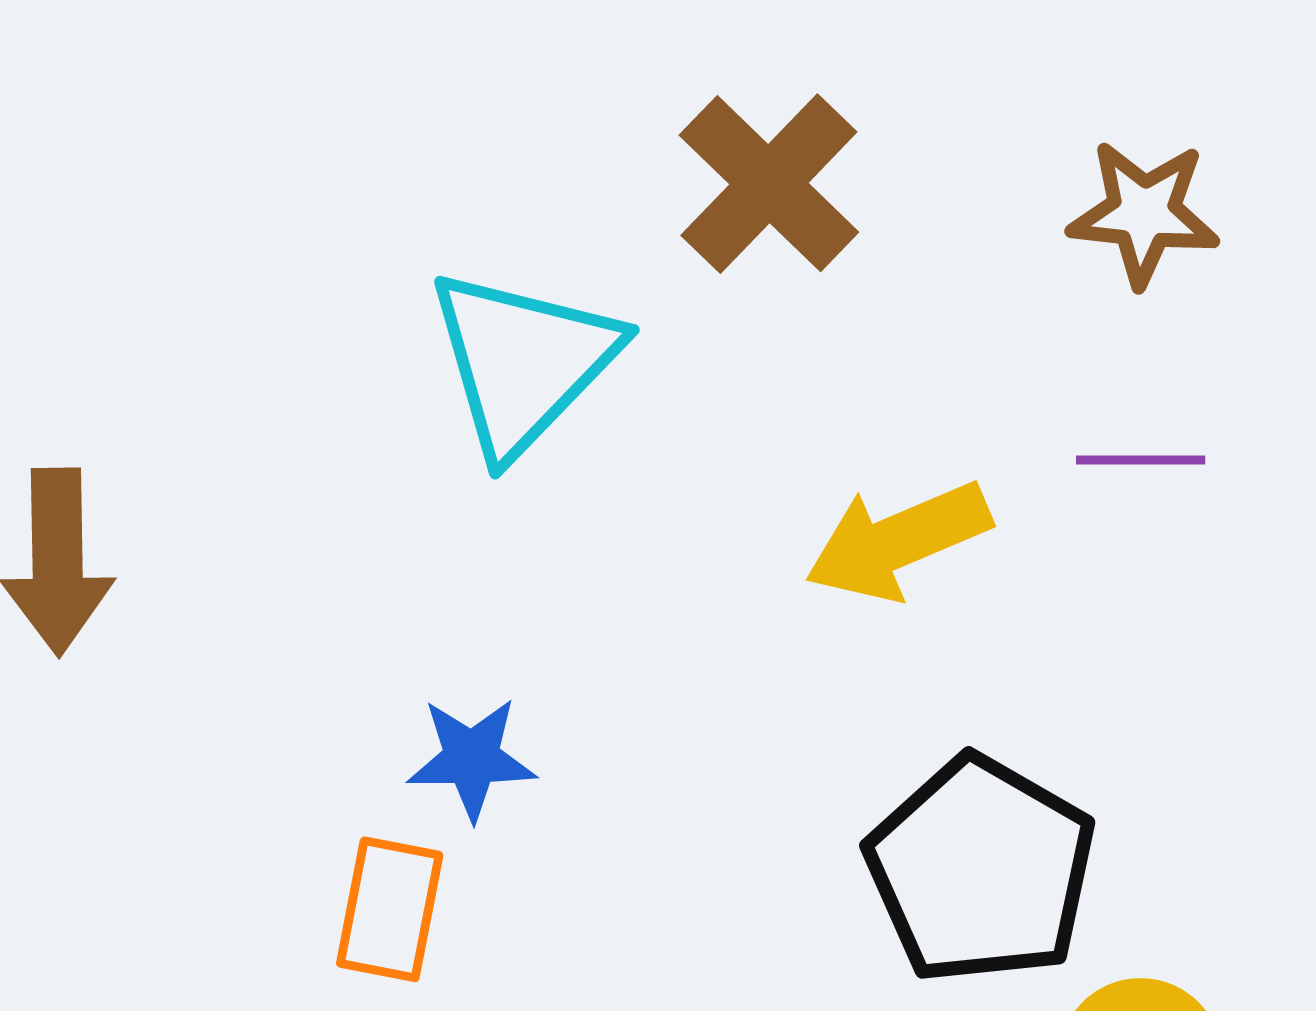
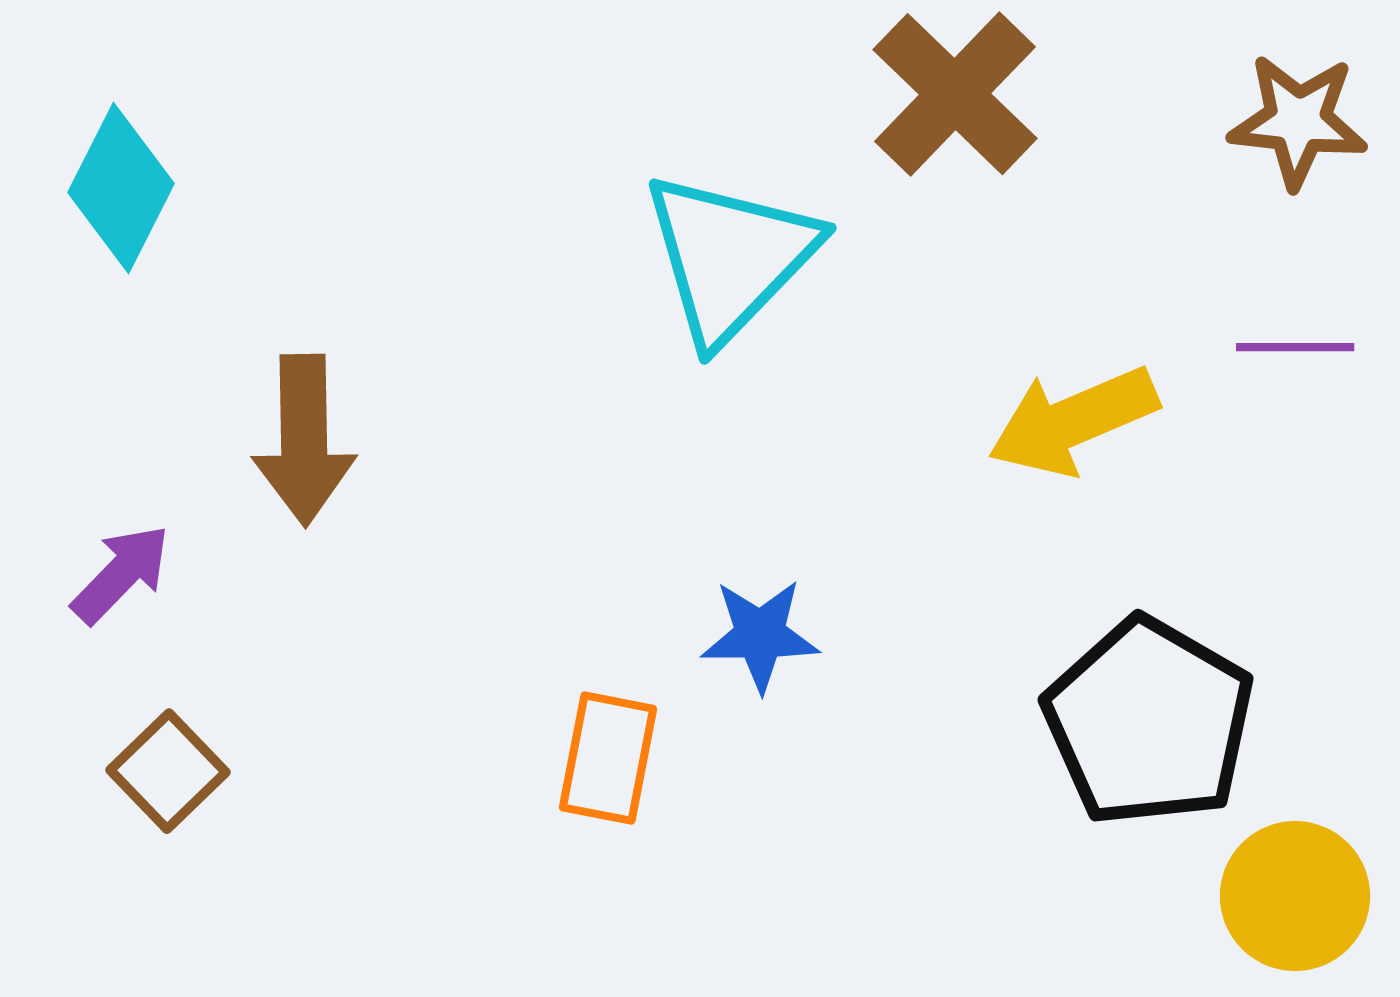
blue star: (472, 758) -> (760, 635), moved

